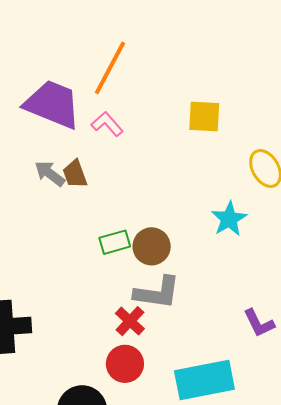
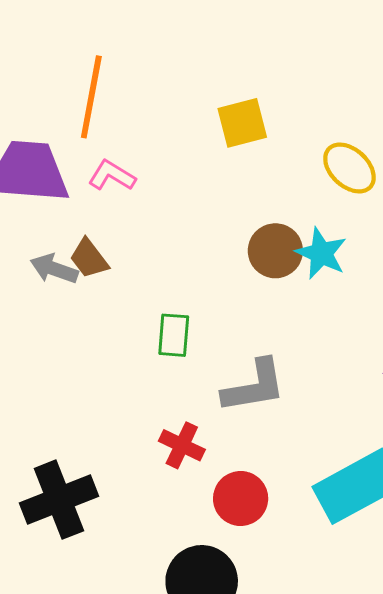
green rectangle: (115, 242) -> (174, 335), turned -52
brown circle: (152, 246) -> (275, 251), moved
red cross: (130, 321) -> (182, 445), moved

